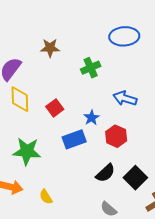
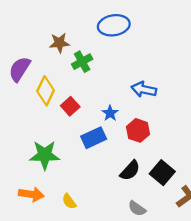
blue ellipse: (124, 36) -> (114, 25), moved
green cross: (91, 68) -> (82, 62), moved
yellow diamond: (20, 99) -> (46, 91), moved, turned 32

